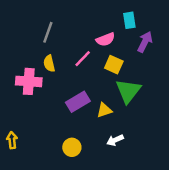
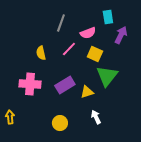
gray line: (48, 32) -> (61, 23), moved
pink cross: (29, 81) -> (30, 84), moved
white arrow: (115, 140) -> (96, 117), turned 88

